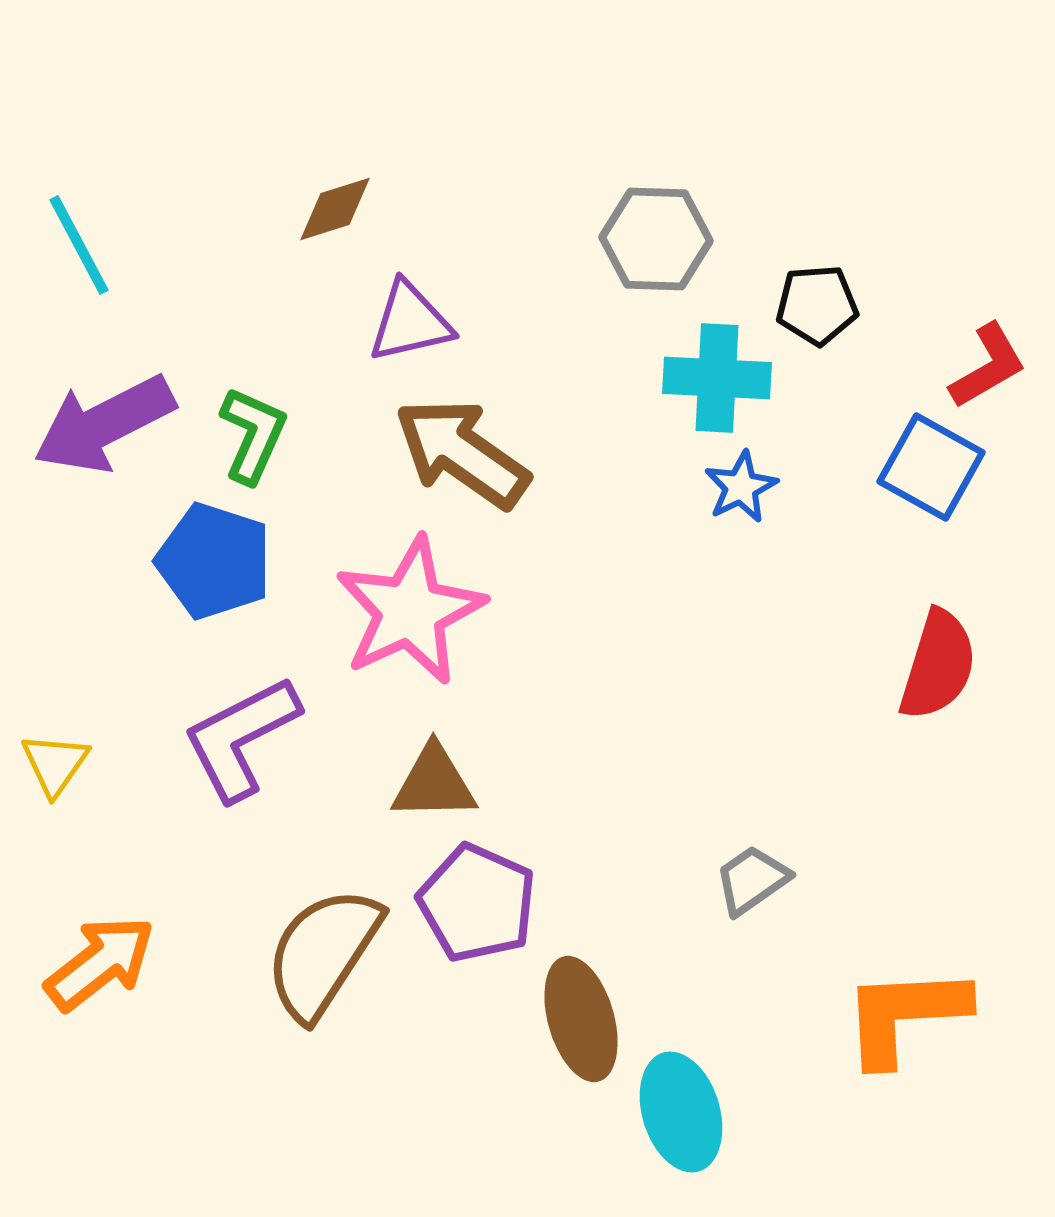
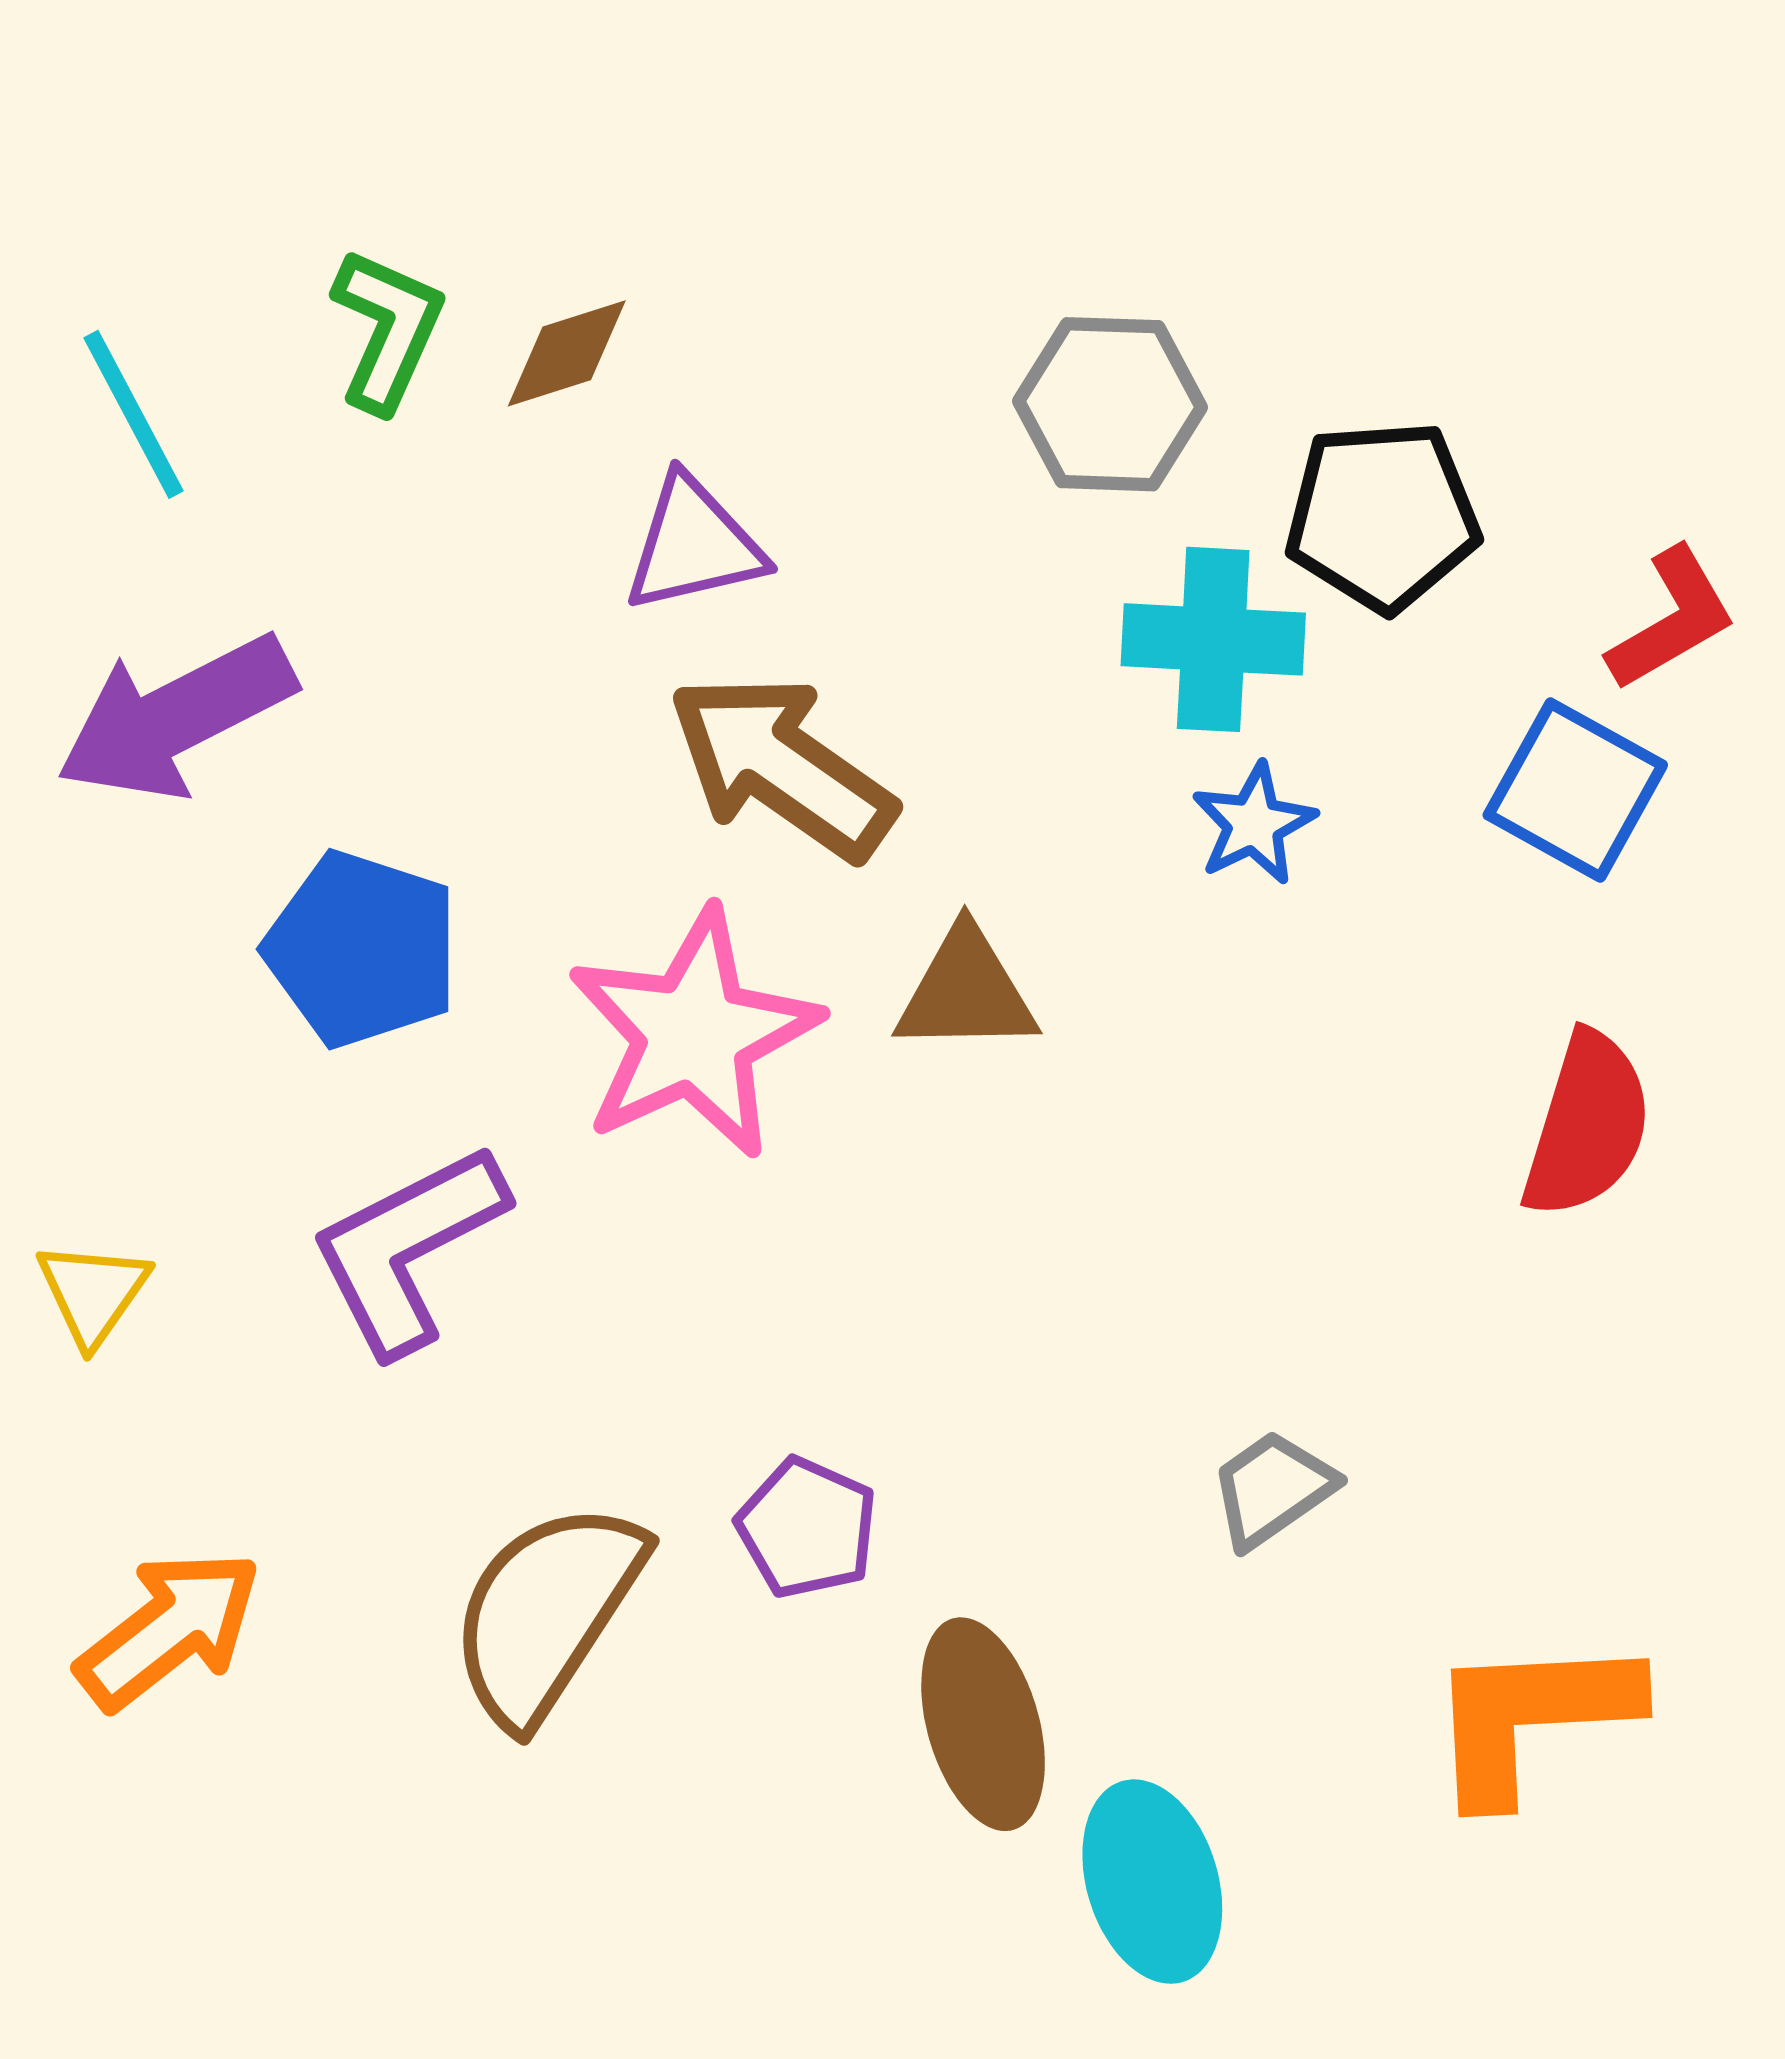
black pentagon: (817, 305) -> (1382, 516), size x1.4
green L-shape: (253, 435) -> (387, 330), moved
brown triangle: (434, 783) -> (966, 991), moved
purple pentagon: (477, 903) -> (807, 1528), size x0.7

